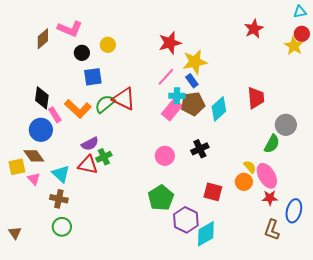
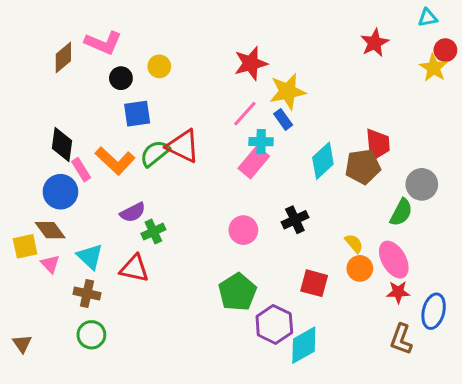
cyan triangle: (300, 12) -> (428, 18), moved
brown pentagon: (193, 104) -> (363, 167), moved
red triangle: (88, 165) -> (134, 268), moved
yellow semicircle: (250, 167) -> (354, 243), moved

